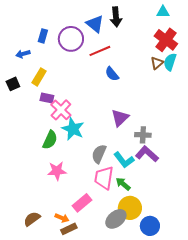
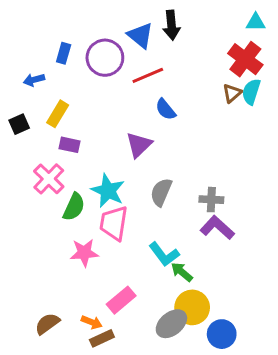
cyan triangle: (163, 12) -> (256, 22), moved
pink cross: (61, 110) -> (49, 179), moved
purple triangle: (120, 118) -> (139, 145), moved
gray semicircle: (99, 154) -> (161, 192), moved
cyan L-shape: (124, 160) -> (164, 254), moved
pink trapezoid: (104, 178) -> (114, 223), moved

